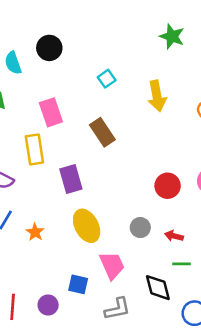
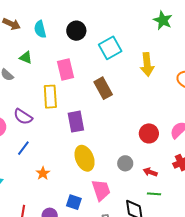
black circle: (49, 48) -> (76, 31), moved
cyan square: (107, 79) -> (110, 48), size x1.6
orange star: (35, 232) -> (43, 173), moved

